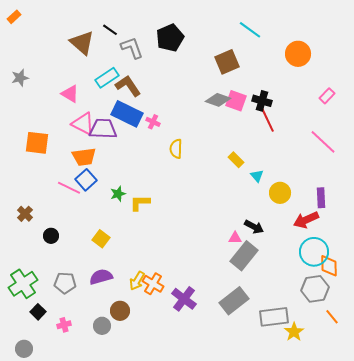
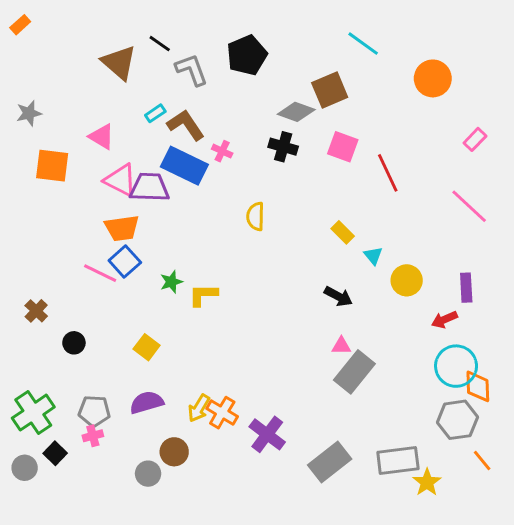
cyan rectangle: (107, 78) -> (155, 113), size x0.6
gray diamond: (218, 100) -> (296, 112), moved
black cross: (262, 101) -> (283, 147), moved
pink cross: (153, 122) -> (222, 151), moved
orange square: (37, 143) -> (52, 166), moved
red arrow: (306, 220) -> (444, 320), size x0.7
black arrow: (254, 227) -> (338, 296), moved
gray rectangle: (234, 301) -> (330, 462), moved
pink cross: (64, 325) -> (93, 436), moved
gray circle: (24, 349) -> (25, 468), moved

